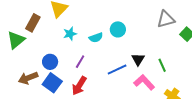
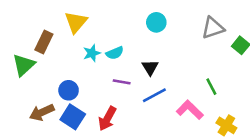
cyan circle: (118, 29) -> (156, 22), moved
cyan semicircle: (96, 38) -> (115, 53), moved
black triangle: (138, 59) -> (150, 67), moved
purple line: (80, 62) -> (122, 82), moved, turned 72

